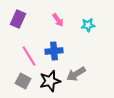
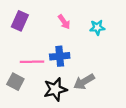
pink line: (29, 56) -> (32, 62), turned -60
gray square: (23, 81) -> (15, 82), moved

